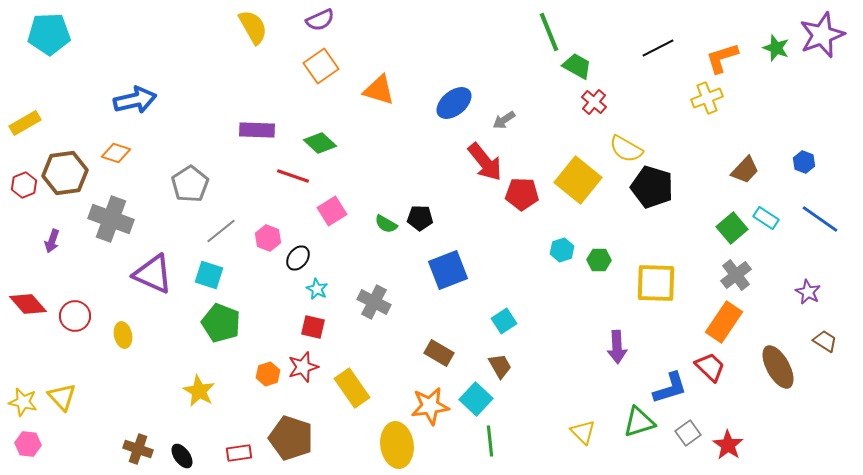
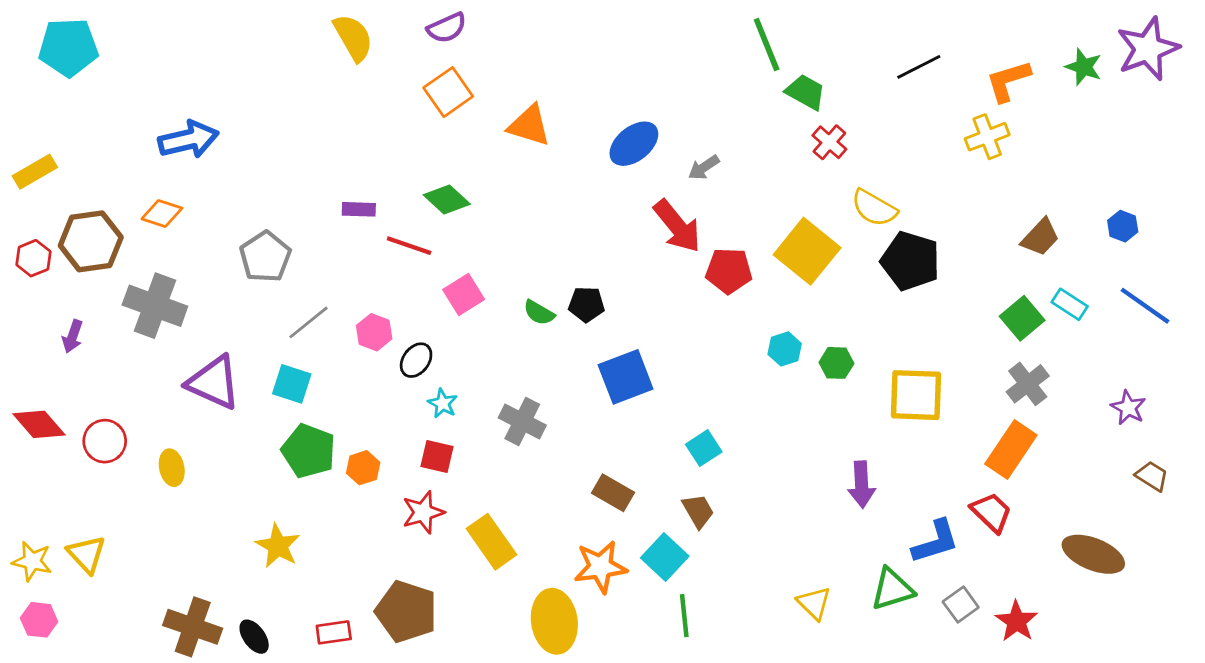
purple rectangle: (257, 130) -> (359, 209), moved, size x0.7
brown ellipse: (778, 367) -> (1093, 554), moved, turned -39
orange hexagon: (268, 374) -> (363, 468), moved
brown cross: (138, 449) -> (193, 627), size x1.4

